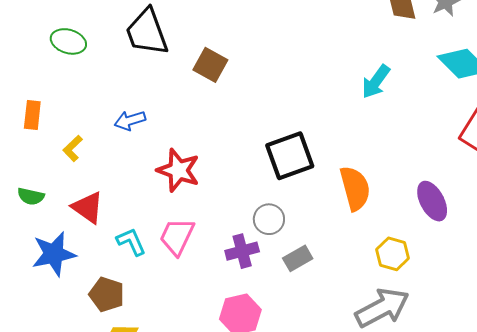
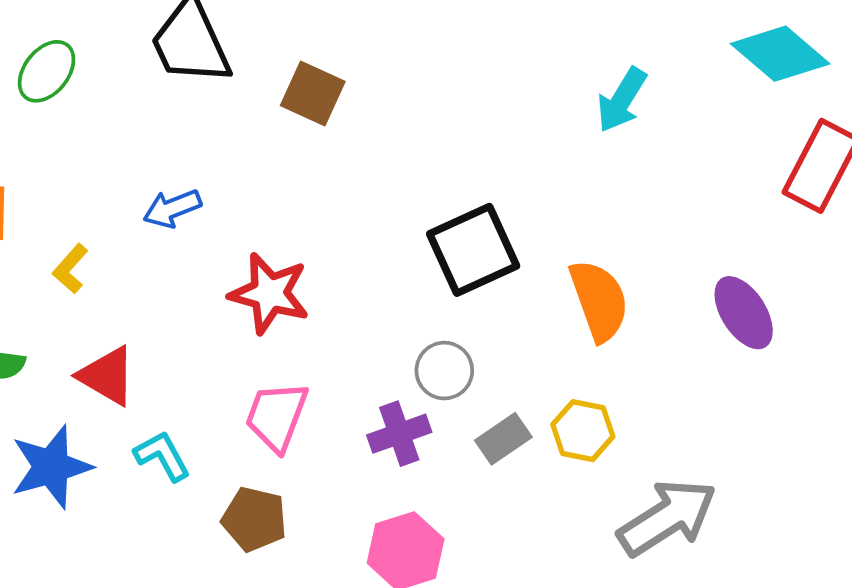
green ellipse: (68, 41) -> (47, 71), turned -64
cyan L-shape: (131, 242) -> (162, 456), moved
yellow hexagon: (393, 254) -> (583, 431), moved
brown pentagon: (107, 294) -> (254, 519), moved

